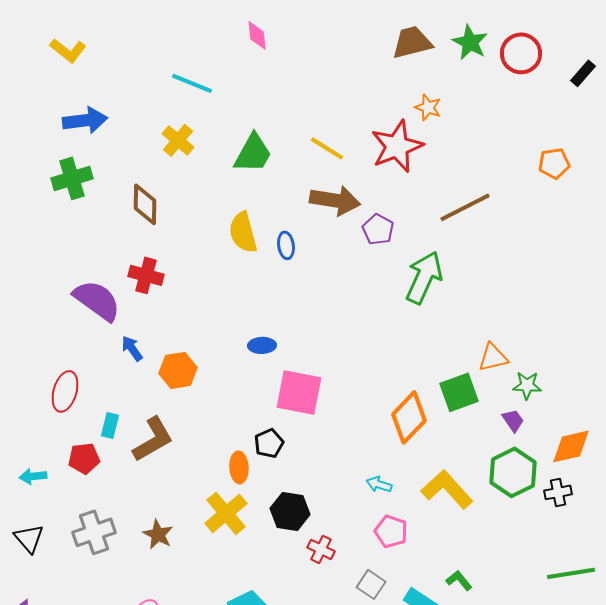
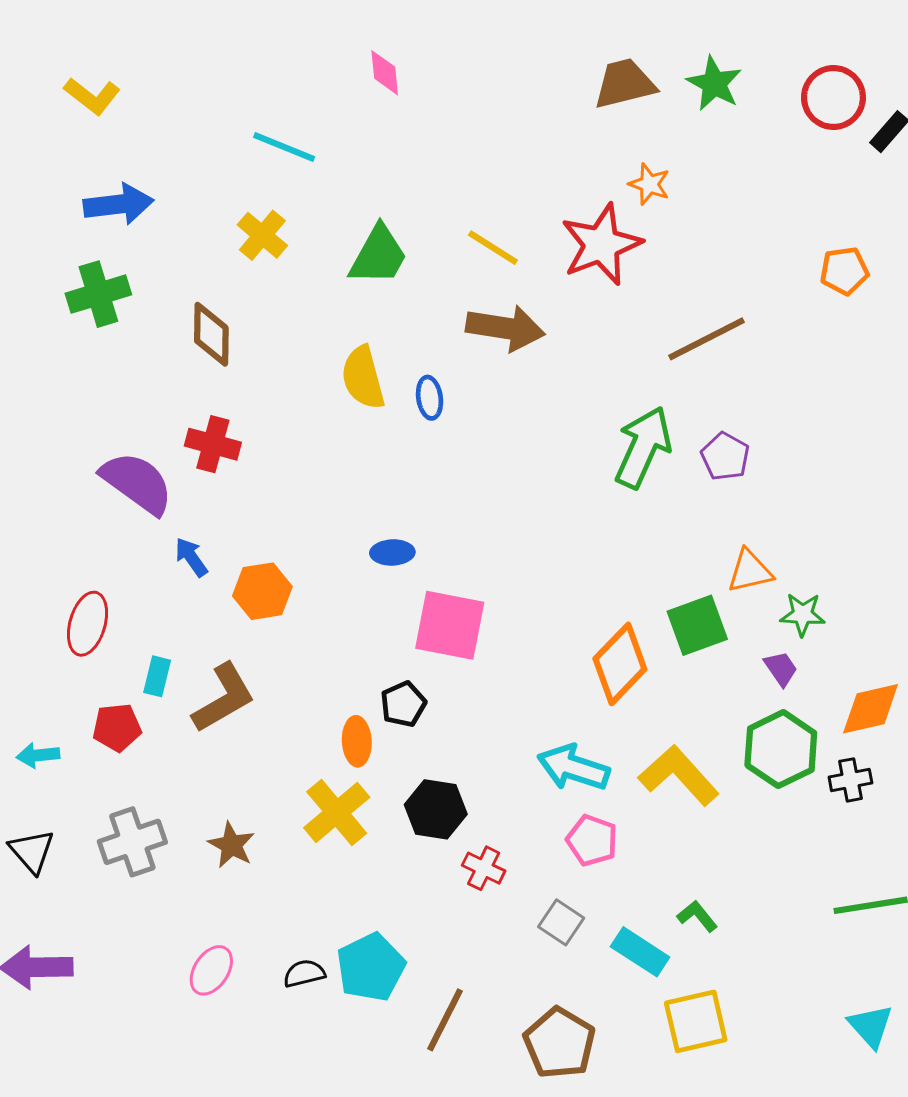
red circle: (521, 53) -> (833, 97), moved
purple pentagon: (378, 229) -> (725, 457), moved
cyan arrow: (379, 484) -> (573, 768), size x1.8

